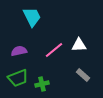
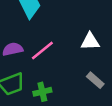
pink line: (54, 50) -> (42, 50), moved

